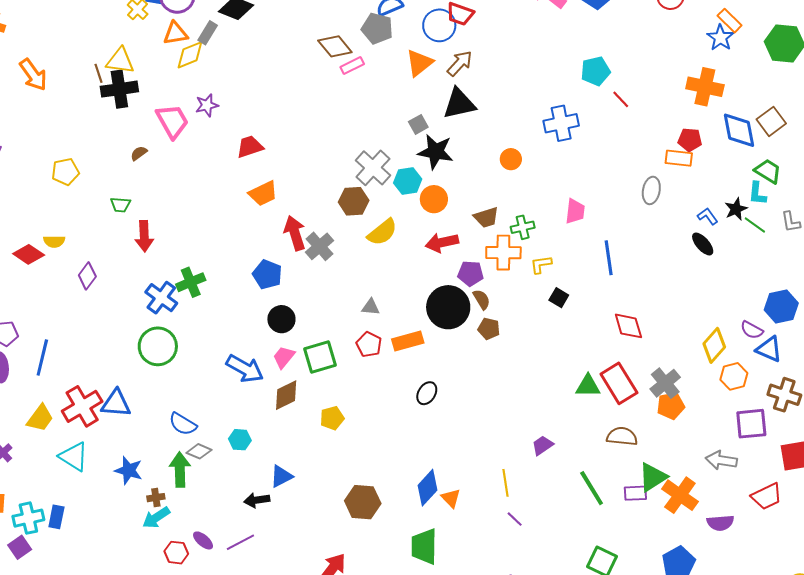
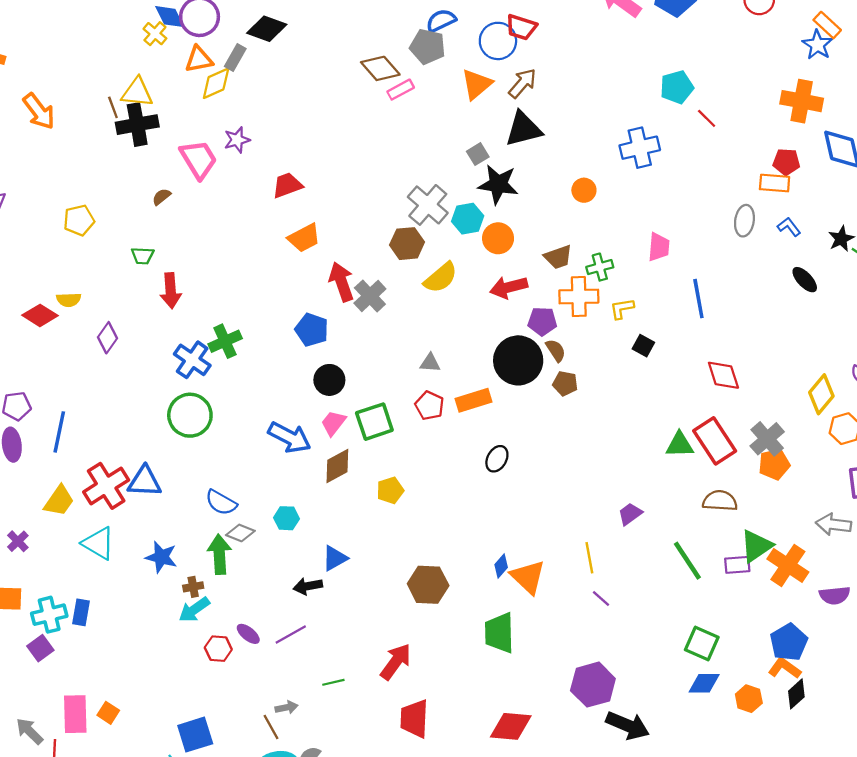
blue L-shape: (708, 216) -> (789, 227), moved
blue diamond: (428, 488) -> (501, 566), size x0.6
orange triangle: (451, 498) -> (528, 577), size x1.6

